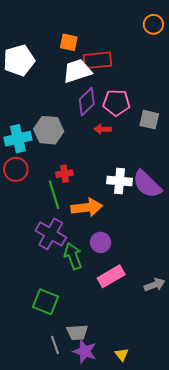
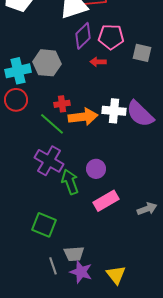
green line: (54, 195) -> (52, 124), turned -32
orange arrow: (87, 207) -> (83, 117), moved
yellow triangle: (122, 355) -> (116, 275), size x1.5

